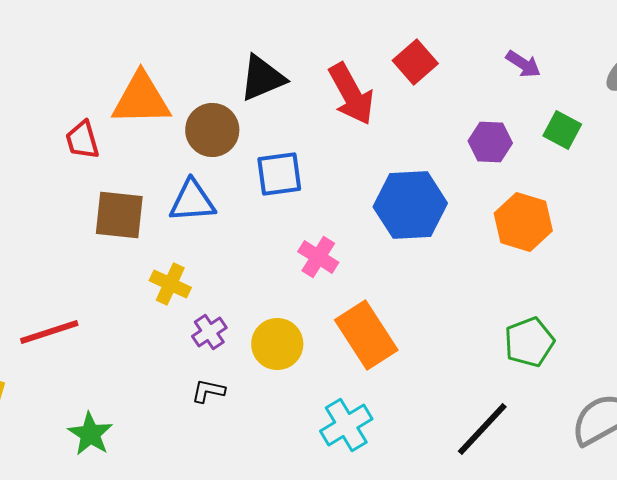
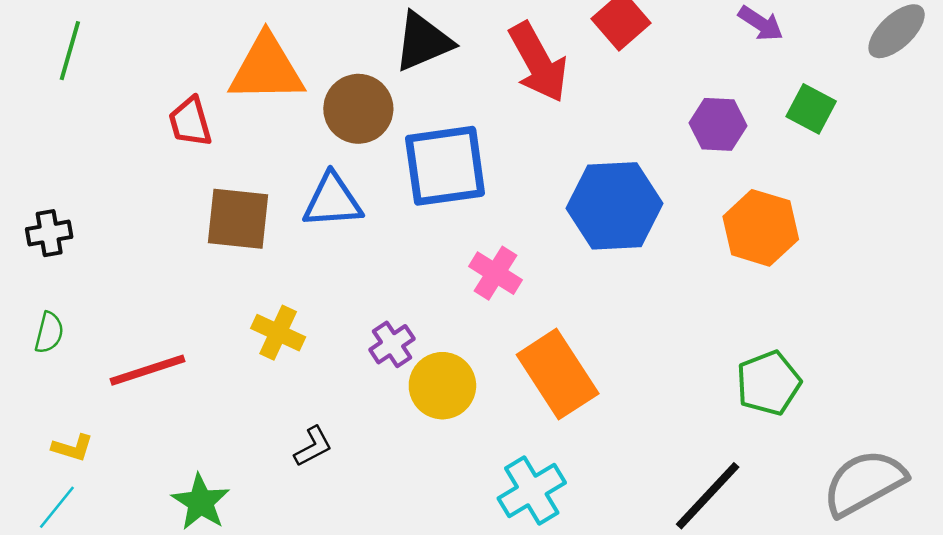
blue square: (279, 174) -> (445, 166), size x1.4
yellow cross: (170, 284) -> (278, 333), moved
purple cross: (209, 332) -> (392, 344), moved
black L-shape: (208, 391) -> (313, 446), moved, turned 140

